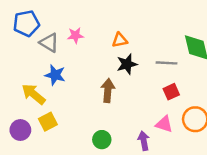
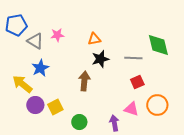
blue star: (55, 75) -> (40, 68), turned 30
yellow square: (48, 122) -> (55, 107), moved
purple circle: (20, 130) -> (35, 105), moved

